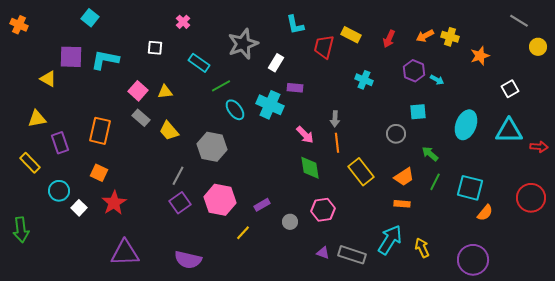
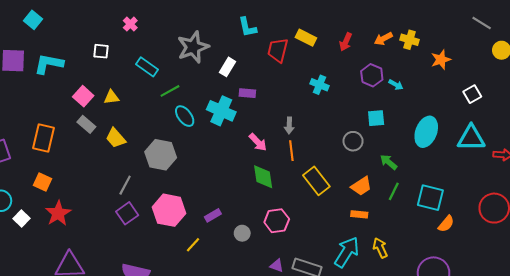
yellow arrow: (422, 248) -> (380, 248), moved

